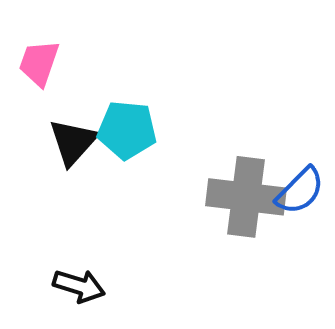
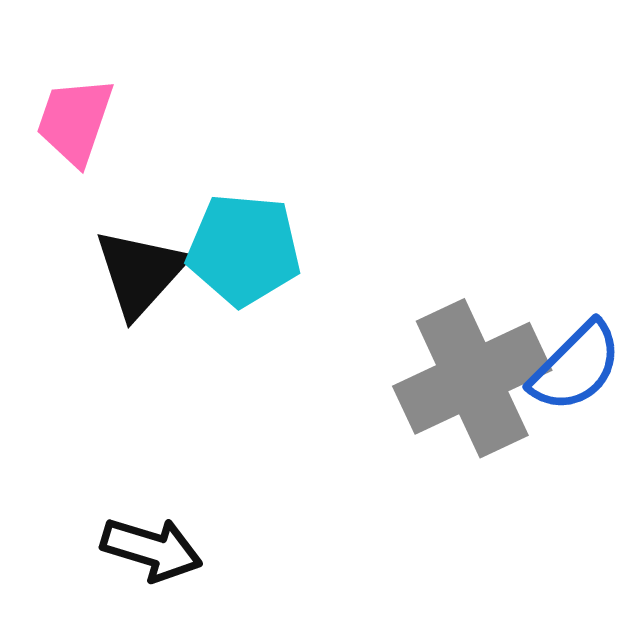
gray cross: (246, 197) -> (472, 378), turned -32

